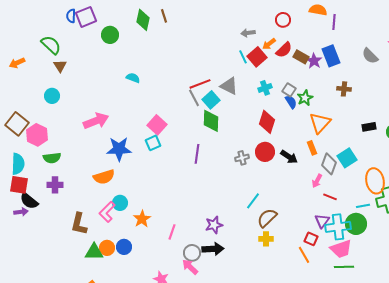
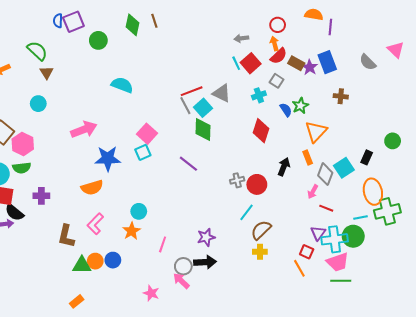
orange arrow: (269, 44) -> (274, 44), moved, turned 112
cyan semicircle: (133, 78) -> (122, 85), size x1.5
gray square: (289, 90) -> (277, 81), moved
black rectangle: (369, 127) -> (367, 157), moved, turned -56
red circle: (265, 152) -> (257, 184), moved
purple line: (197, 154) -> (188, 164), turned -60
black arrow: (289, 157) -> (284, 167), turned -102
green semicircle: (52, 158) -> (22, 168), moved
gray cross: (242, 158) -> (237, 180), moved
cyan circle: (120, 203) -> (139, 211), moved

